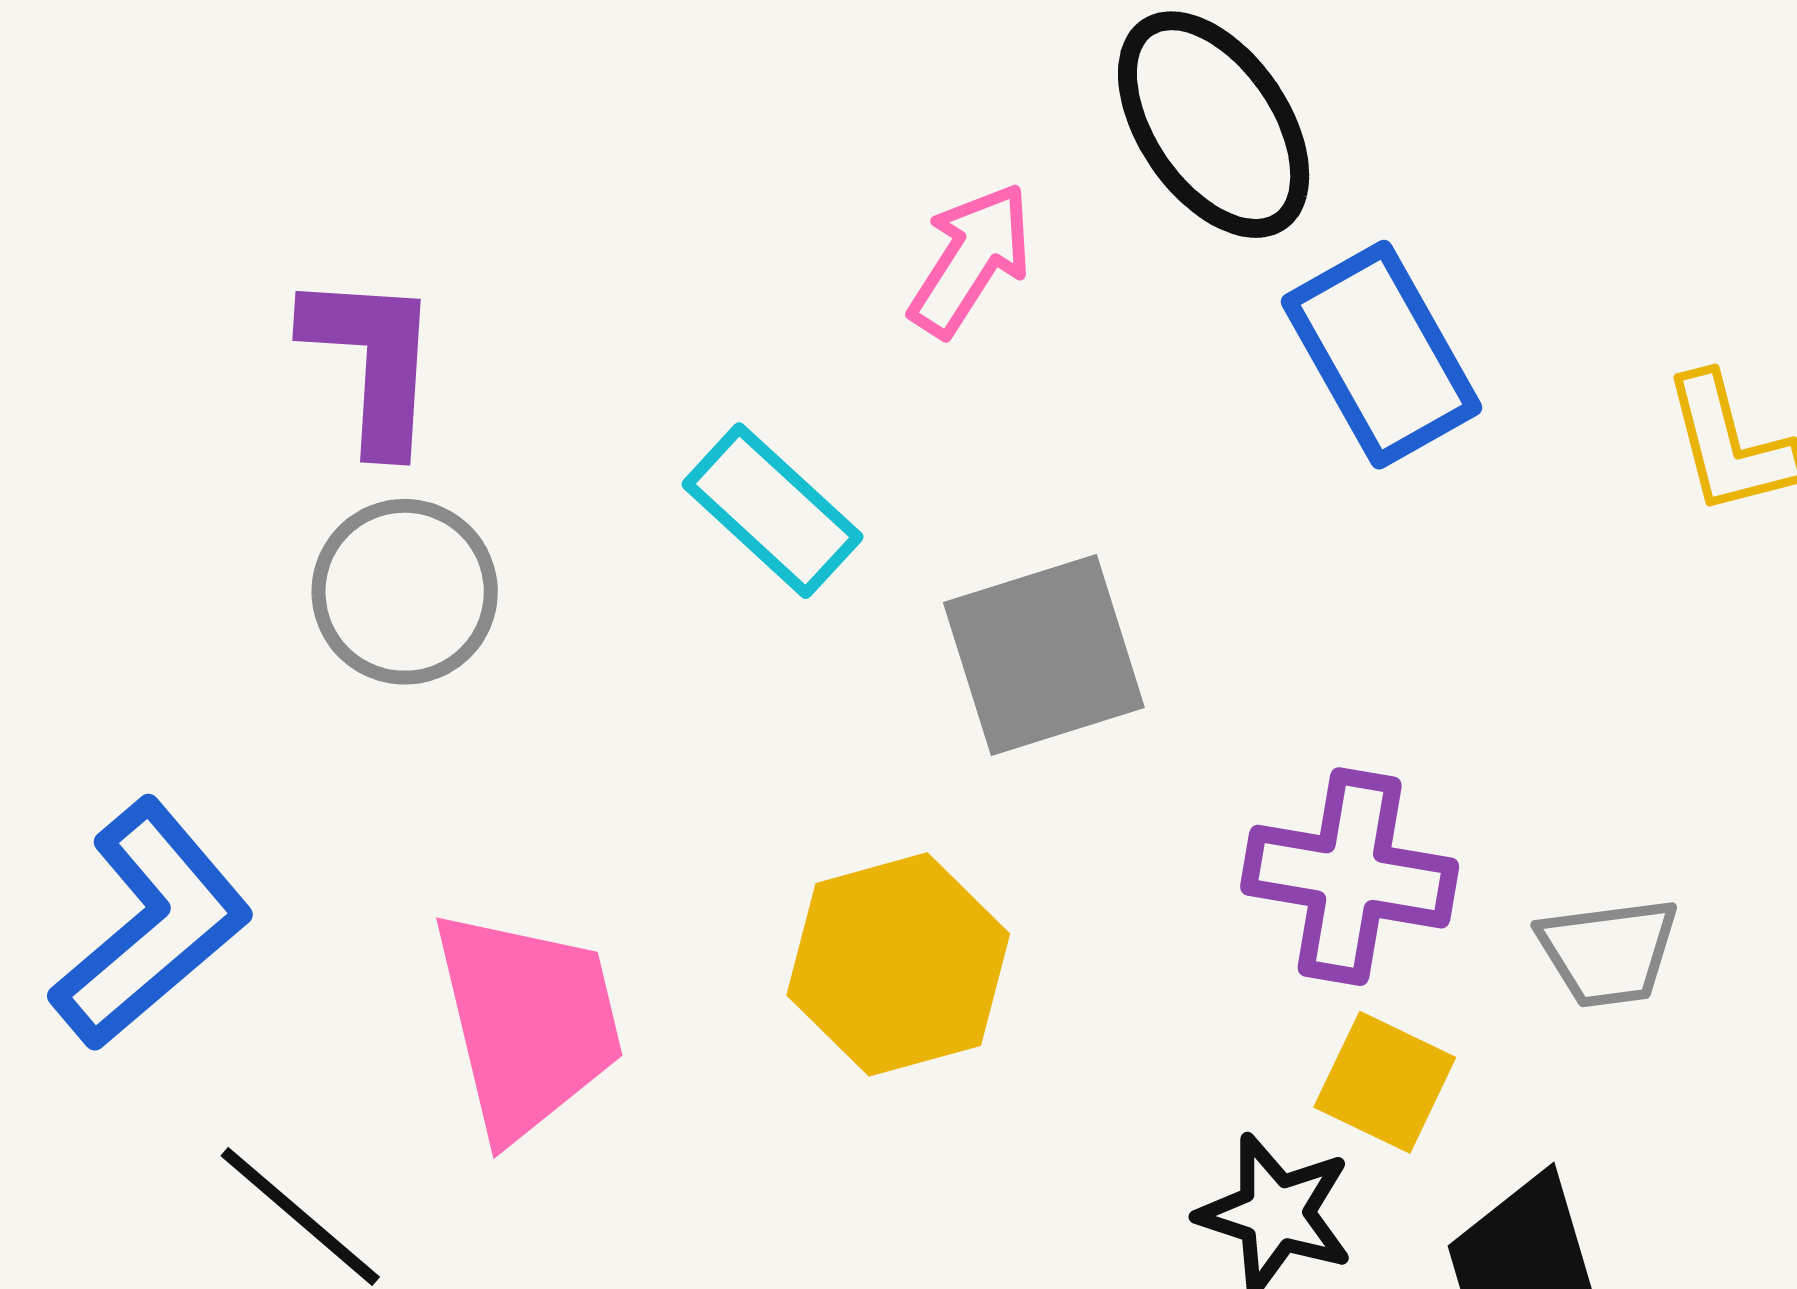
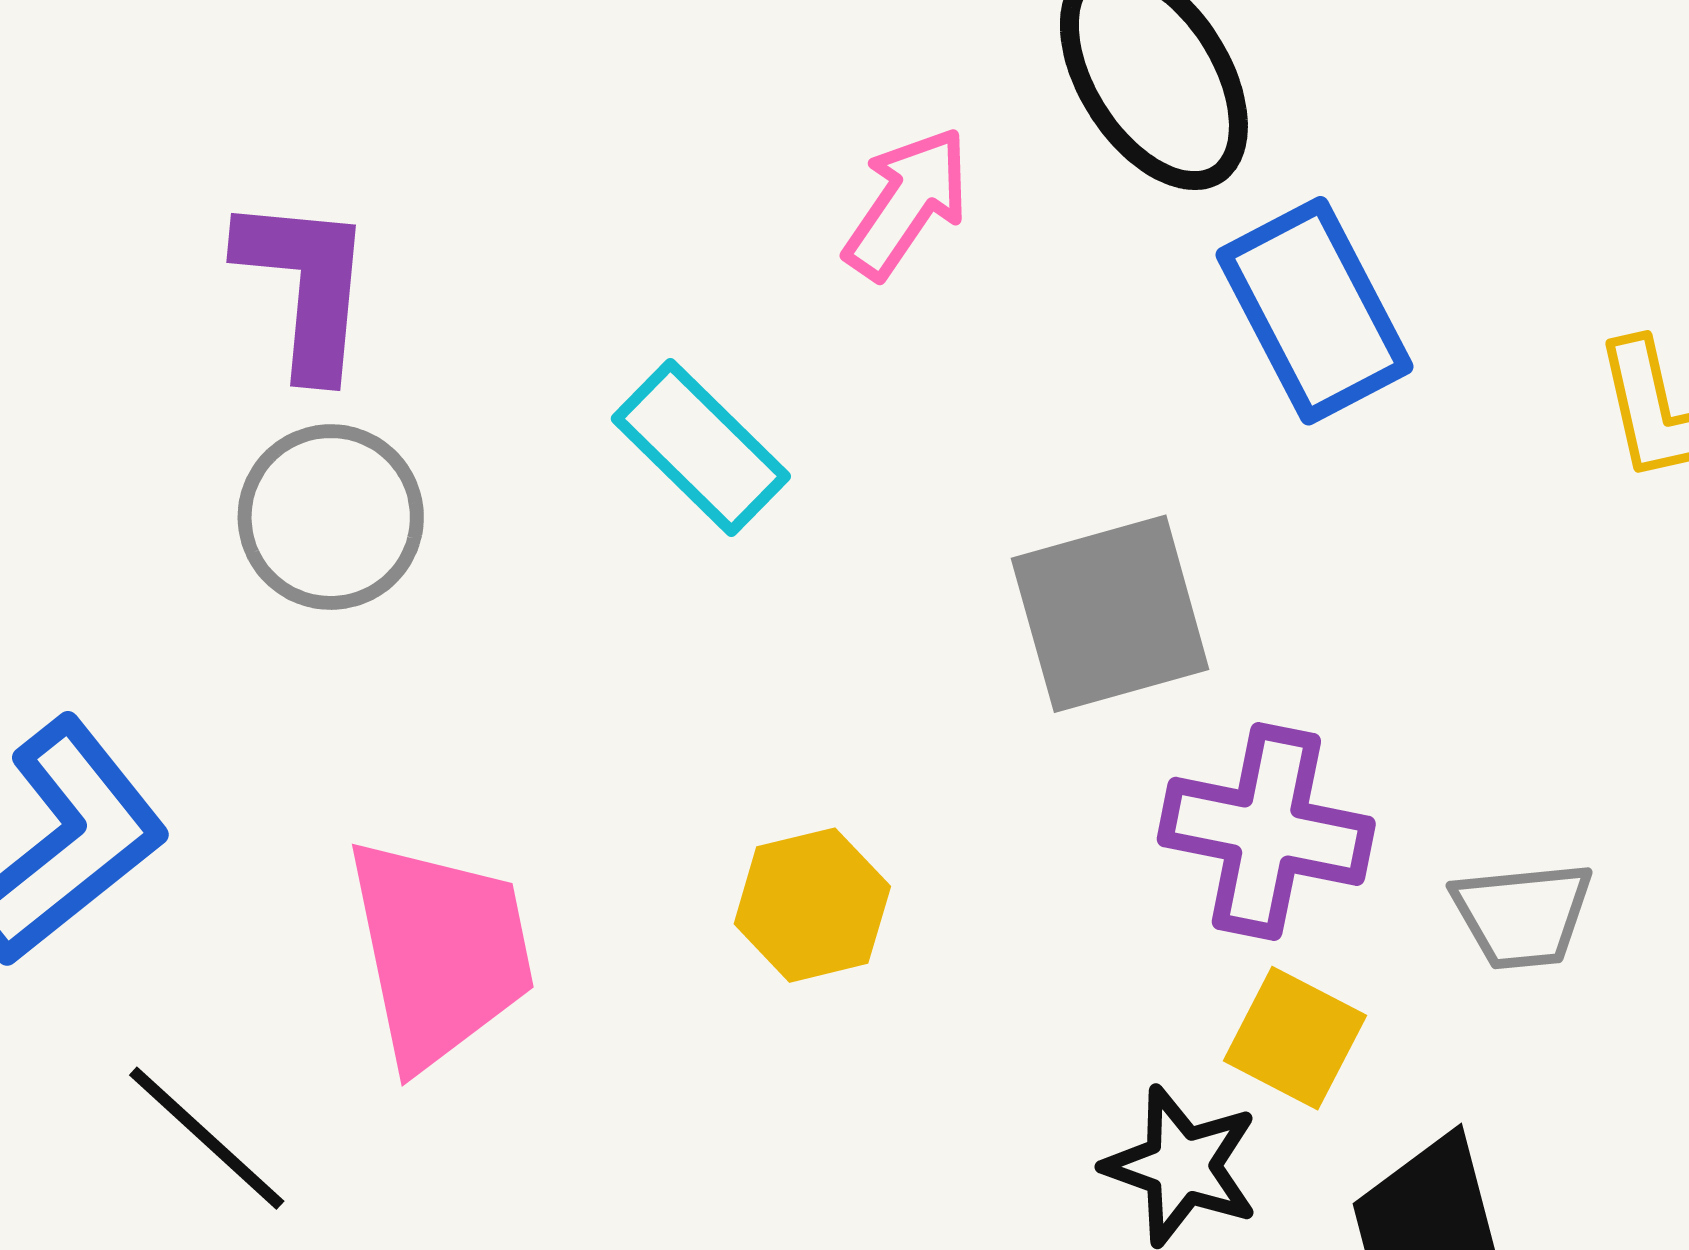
gray square: (1044, 655) -> (1110, 614), moved
yellow hexagon: (898, 964) -> (812, 905), size x0.7

